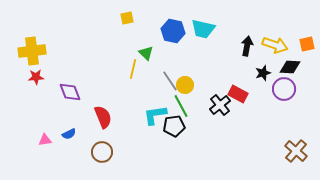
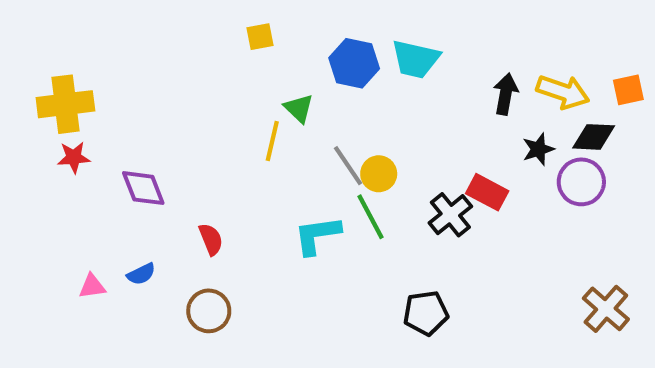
red semicircle: (103, 117) -> (211, 239), size x0.7
black pentagon: (174, 126) -> (426, 313), moved

